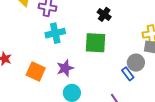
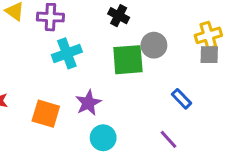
black cross: (104, 14) -> (119, 16), moved
gray circle: (136, 63) -> (154, 45), moved

